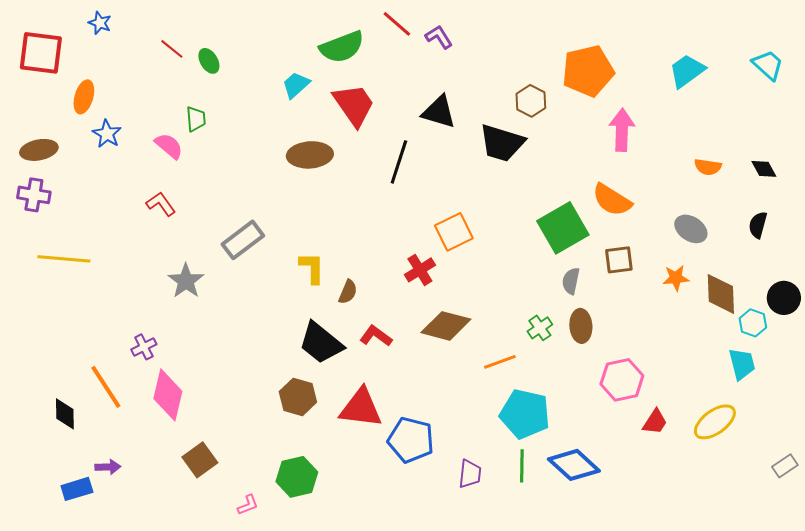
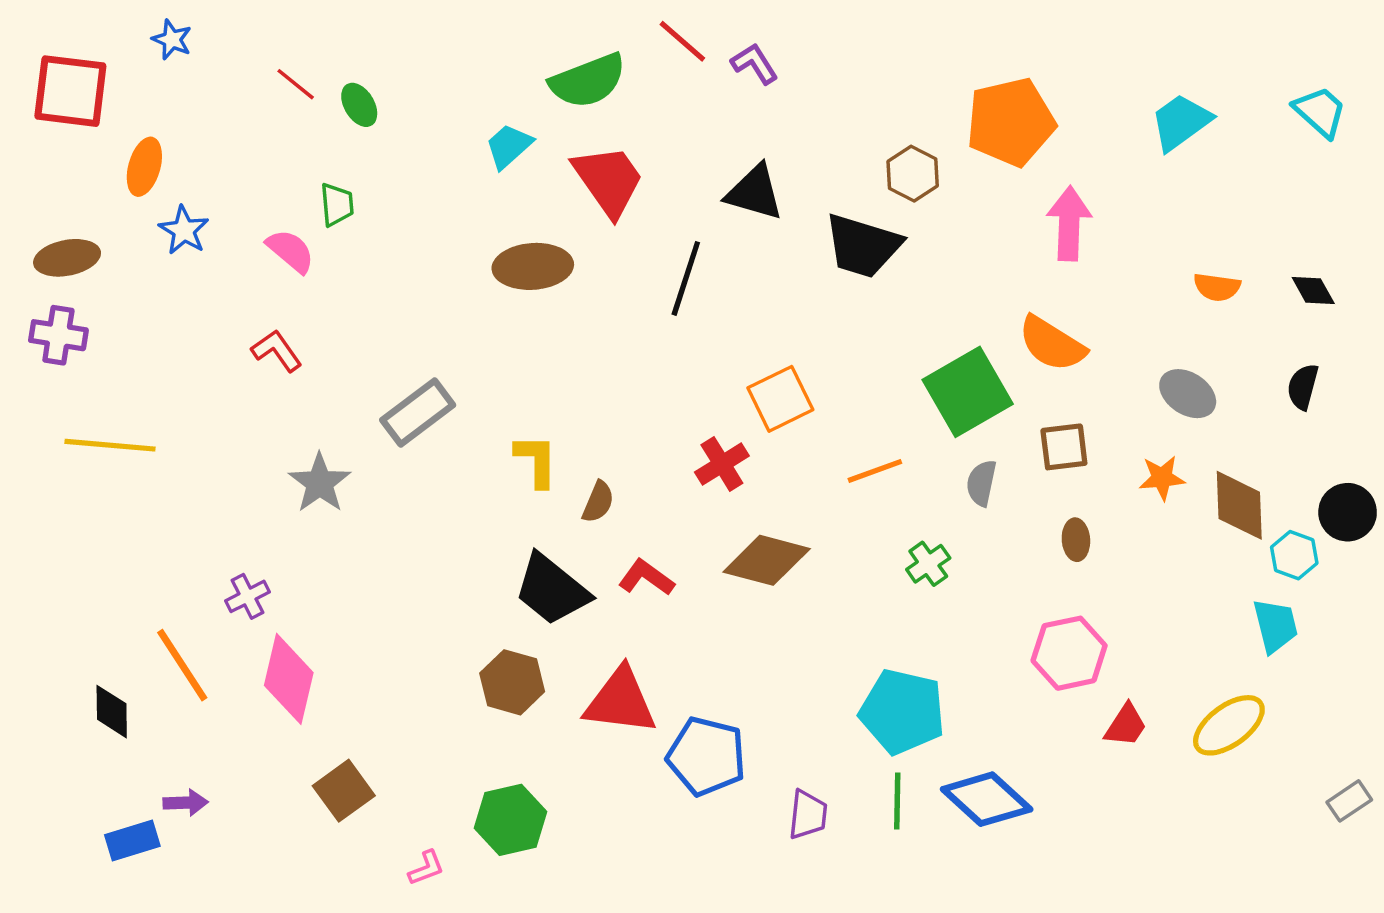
brown ellipse: (581, 326) -> (1076, 540), moved, size x0.7
orange line: (500, 362) -> (875, 471), moved

